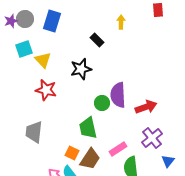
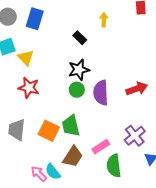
black star: (81, 69) -> (79, 70), moved
green circle: (102, 103) -> (77, 90), moved
red arrow: (146, 107) -> (137, 89), moved
orange square: (72, 153) -> (49, 131), moved, size x1.5

